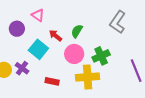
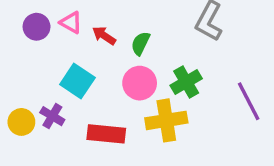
purple circle: (17, 29) -> (37, 27), moved
red arrow: (55, 36) -> (104, 36), moved
red rectangle: (52, 81) -> (106, 134), size x1.5

